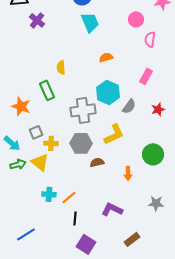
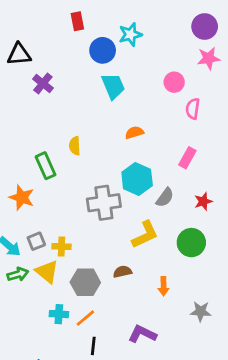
green rectangle: (47, 90) -> (46, 166), moved
gray square: (36, 132) -> (36, 241), moved
gray hexagon: (81, 143) -> (85, 282), moved
green circle: (153, 154) -> (191, 243), moved
gray star: (156, 203) -> (201, 311), moved

